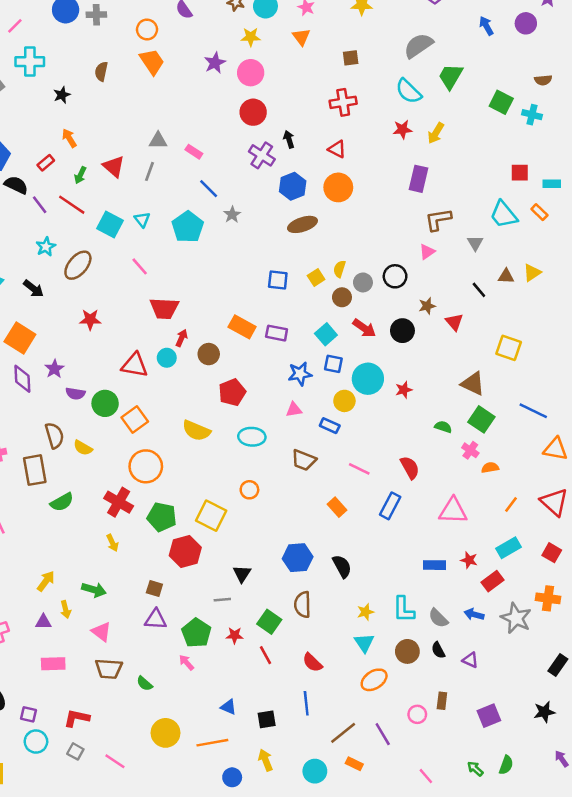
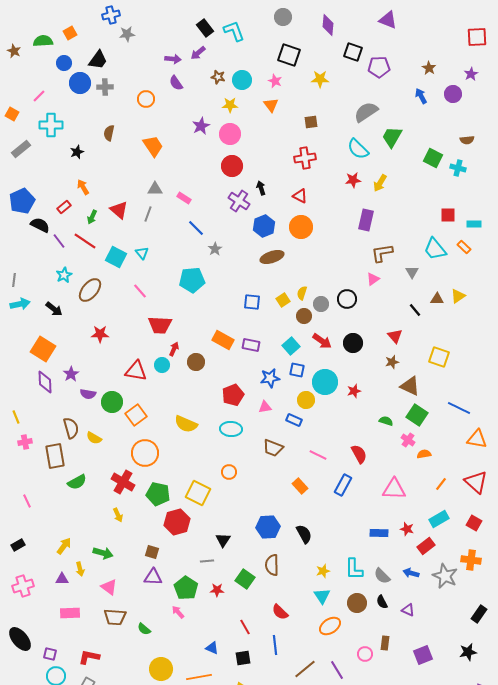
orange trapezoid: (152, 62) -> (153, 146), moved
cyan pentagon: (188, 227) -> (192, 280), moved, turned 30
brown star: (427, 306) -> (392, 362), moved
red pentagon: (232, 392) -> (233, 395), moved
red line: (265, 655) -> (245, 627), moved

